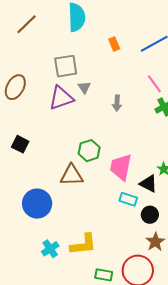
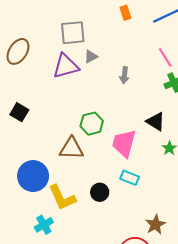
gray triangle: (84, 87) -> (91, 57), turned 32
black triangle: (148, 184) -> (156, 121), moved
black circle: (150, 215) -> (100, 192), moved
yellow L-shape: (83, 244) -> (62, 198), moved, turned 68

